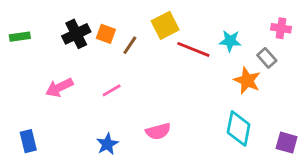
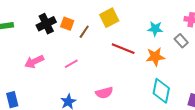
red line: (193, 49) -> (123, 49), moved
orange star: (247, 80) -> (155, 57), moved, turned -30

